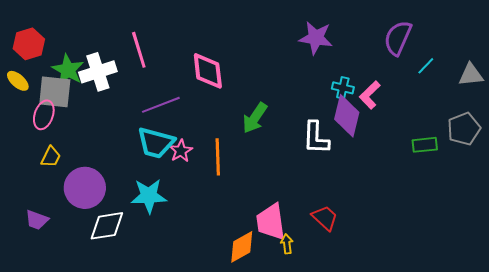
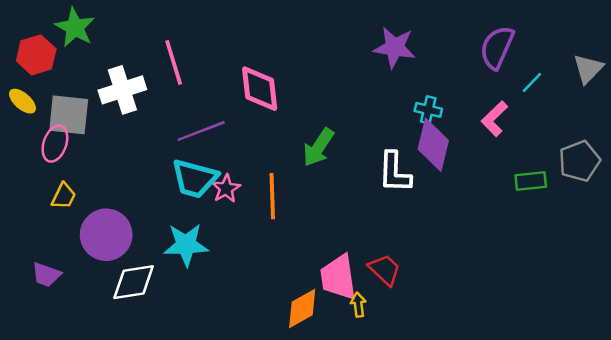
green star: (68, 70) -> (75, 27), moved
gray triangle: (471, 75) -> (588, 69), moved, turned -40
pink L-shape: (370, 95) -> (494, 119), moved
red trapezoid: (325, 218) -> (385, 270), moved

